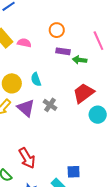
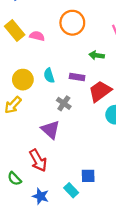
orange circle: (57, 30) -> (72, 23), size x1.5
purple rectangle: (63, 51) -> (77, 77), moved
purple triangle: (26, 108) -> (51, 130), moved

